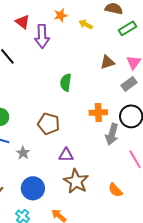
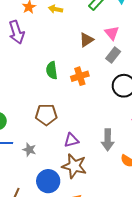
orange cross: (98, 113) -> (80, 76), moved
gray arrow: (112, 134) -> (108, 140), moved
brown star: (76, 181) -> (74, 166), moved

